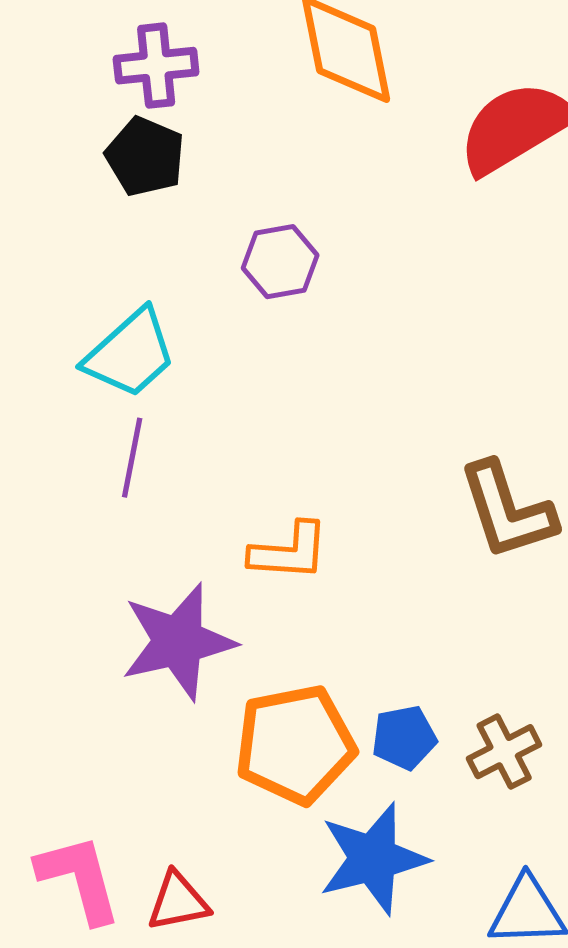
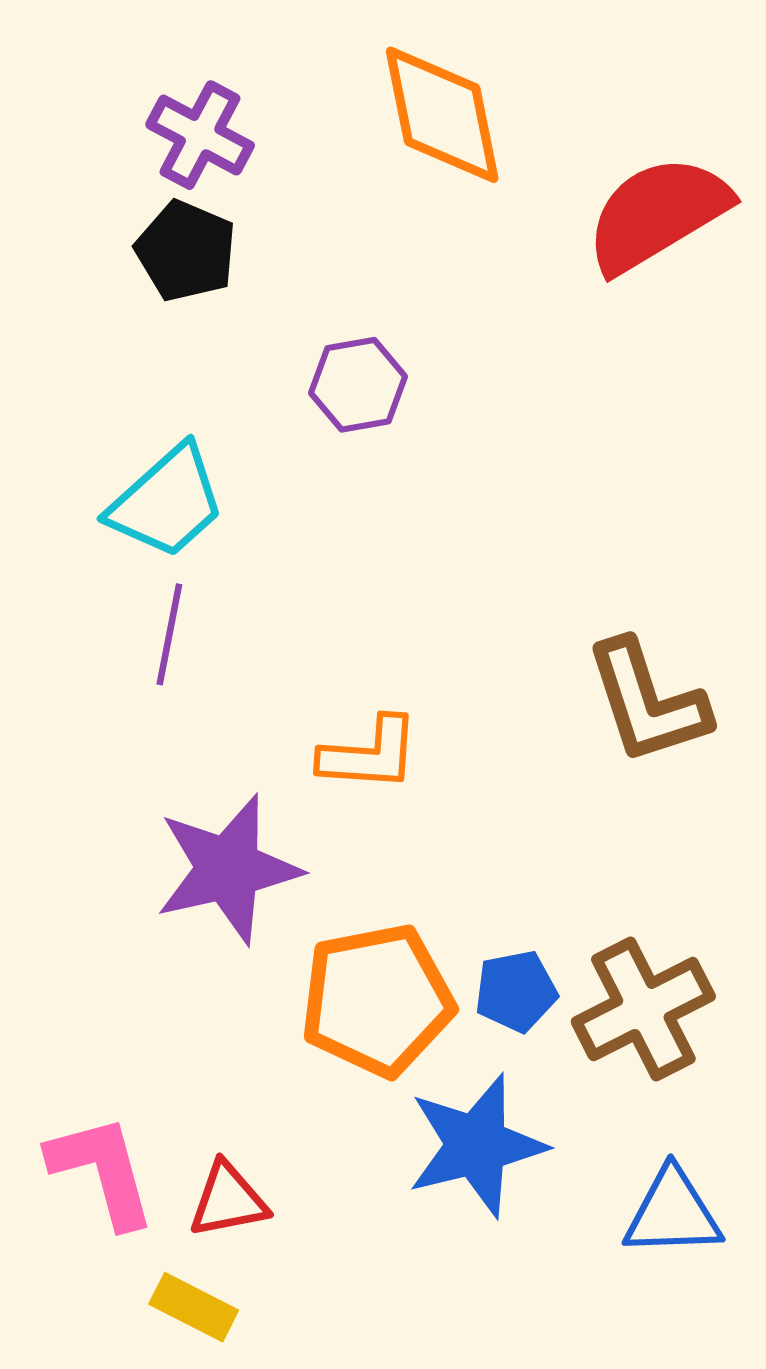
purple cross: (156, 66) -> (200, 135), turned 34
brown cross: (504, 752) -> (643, 1009), size x1.5

